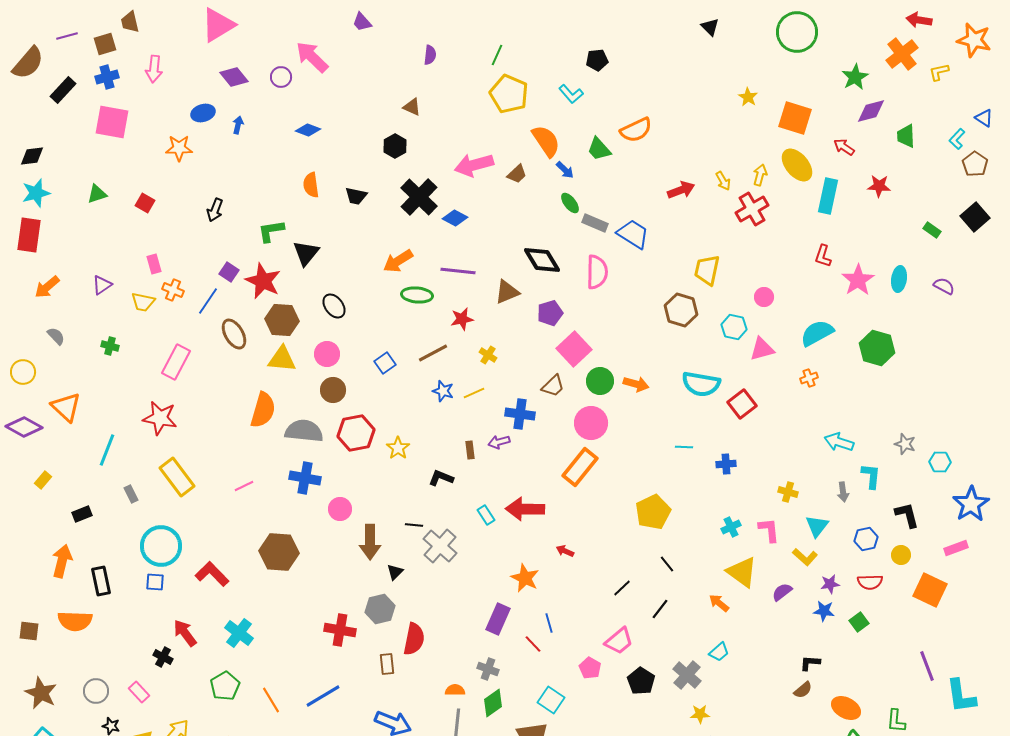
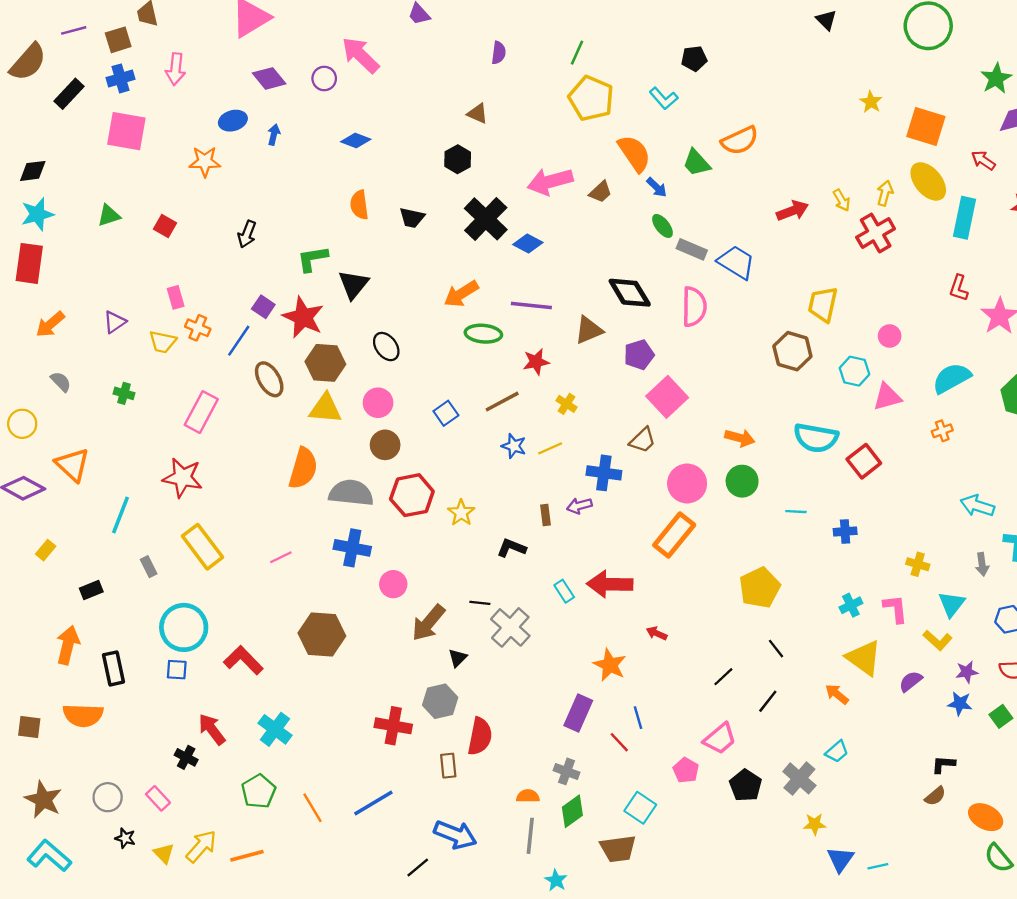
green circle: (600, 381) -> (742, 481), moved
brown arrow: (370, 542) -> (428, 623), turned 40

